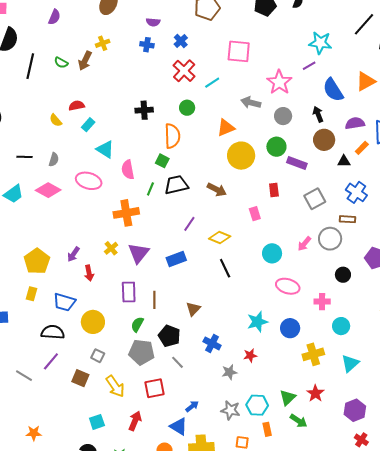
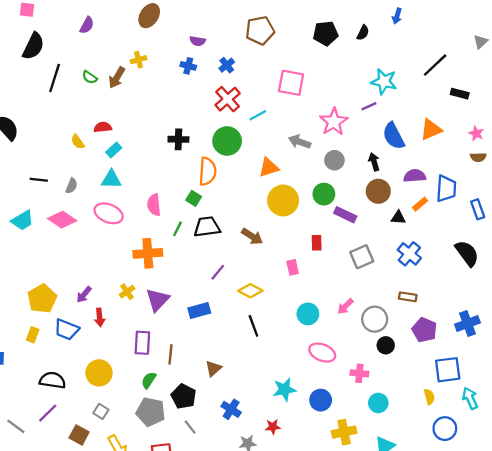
green circle: (187, 108) -> (227, 141), size x1.6
cyan triangle: (105, 149) -> (111, 179), moved, turned -36
brown rectangle: (348, 219) -> (408, 297), moved
gray circle: (330, 239) -> (375, 319), moved
blue trapezoid: (64, 302) -> (67, 330), moved

